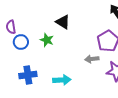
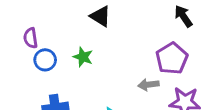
black triangle: (63, 22) -> (100, 16), moved

